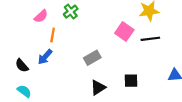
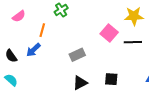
pink semicircle: (41, 16) -> (19, 16), moved

